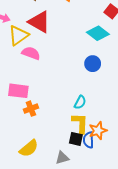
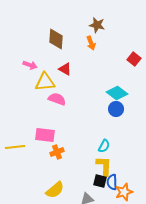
red triangle: (39, 22) -> (65, 69), size x0.6
cyan diamond: (98, 33) -> (117, 93), moved
yellow triangle: (18, 35) -> (45, 82), turned 30
orange star: (98, 131) -> (124, 192), moved

